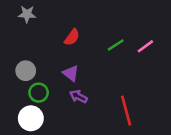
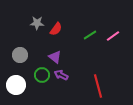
gray star: (27, 14) -> (37, 23), moved
green circle: (39, 93) -> (42, 75), moved
white circle: (31, 118) -> (16, 85), moved

